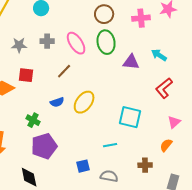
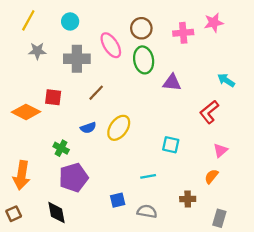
gray cross: (47, 41) -> (77, 59), size x1.6
pink ellipse: (76, 43) -> (111, 45), moved
gray star: (19, 45) -> (37, 51), moved
cyan arrow: (159, 55) -> (226, 80), moved
cyan square: (130, 117) -> (171, 145), size x0.7

